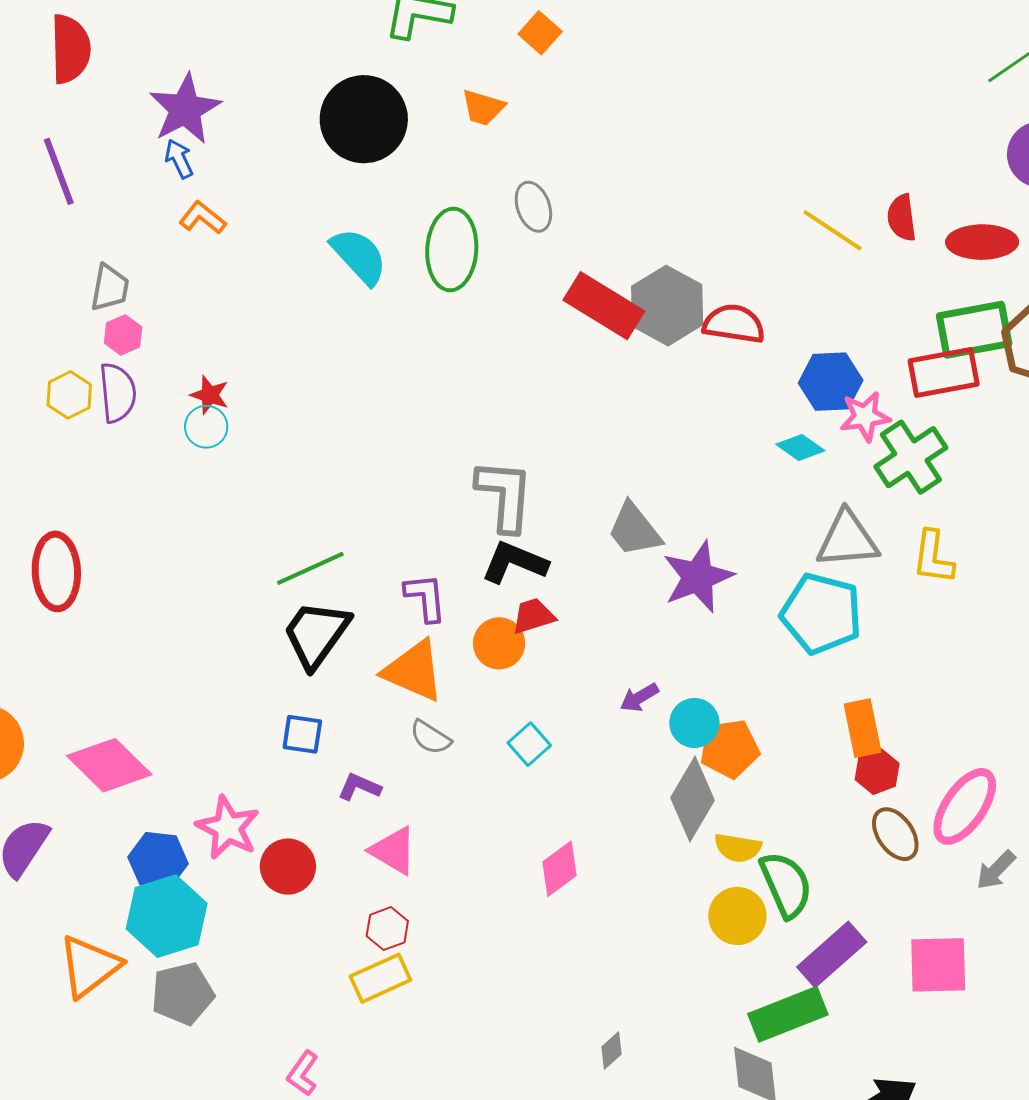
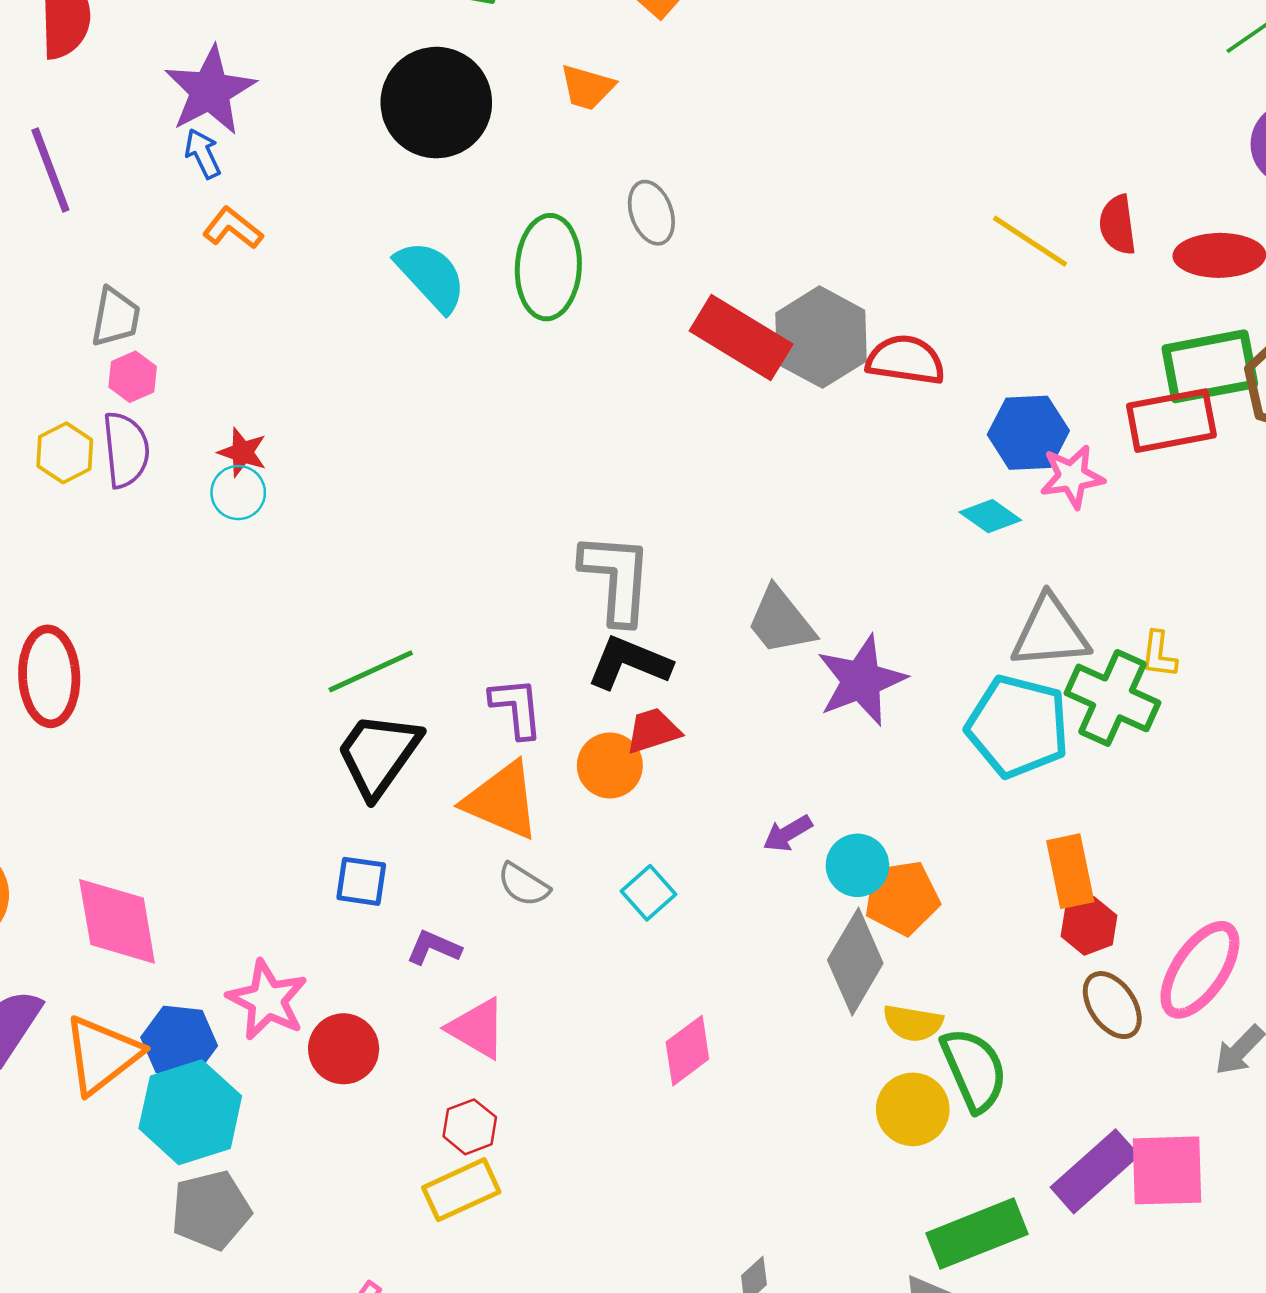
green cross: (911, 457) -> (1112, 698), moved, turned -32
yellow L-shape: (933, 557) -> (1159, 654), size x0.7
pink diamond: (109, 765) -> (117, 921), turned 36
purple rectangle: (832, 954) -> (1095, 1171), moved
orange triangle: (89, 966) -> (102, 1055), moved

